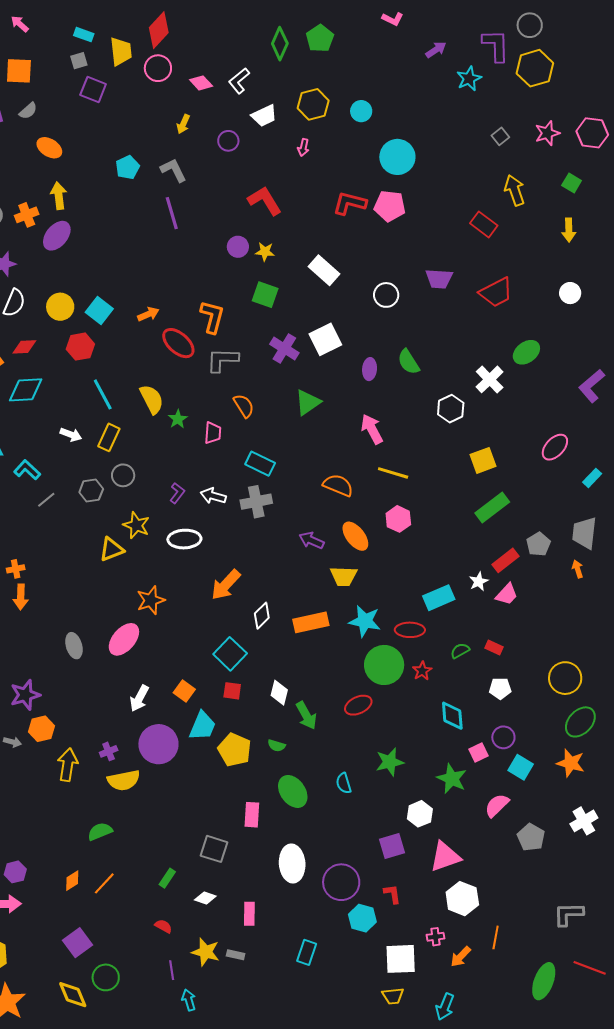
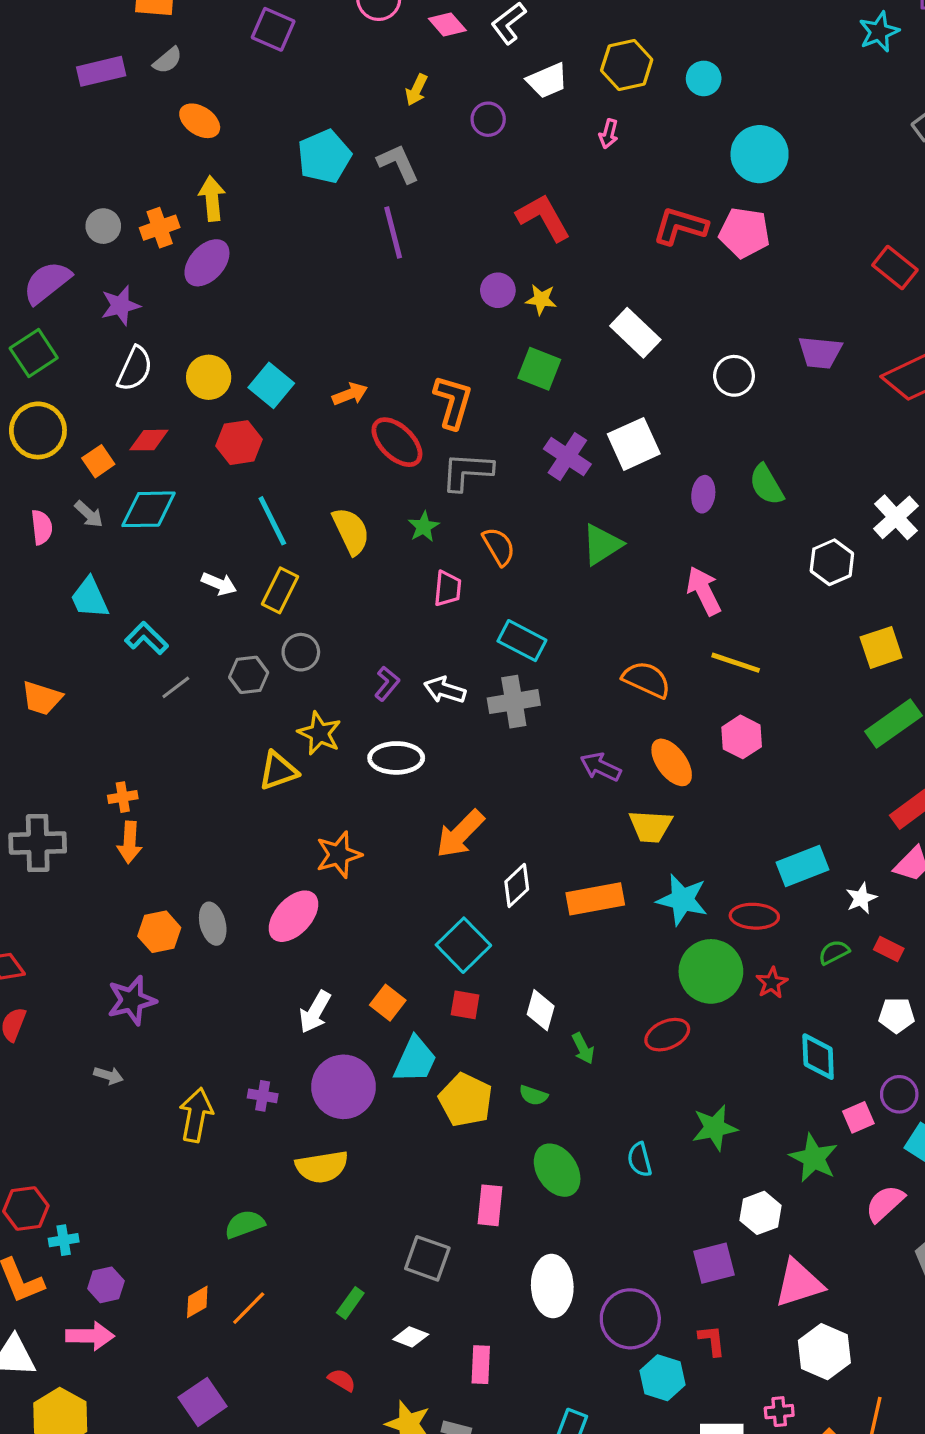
cyan pentagon: (127, 167) -> (324, 156), size x1.4
green star: (178, 419) -> (424, 527), moved
white star: (479, 582) -> (861, 898), moved
green arrow: (306, 715) -> (583, 1048), size x0.7
orange hexagon: (41, 729) -> (159, 932), moved
purple cross: (109, 751) -> (263, 1096), turned 30
yellow semicircle: (124, 780) -> (322, 1167), moved

